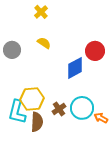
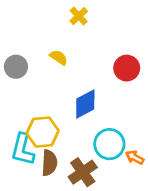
yellow cross: (41, 12) -> (79, 16), moved
blue diamond: (75, 68) -> (85, 104), moved
brown cross: (59, 109) -> (83, 172), moved, size x1.5

